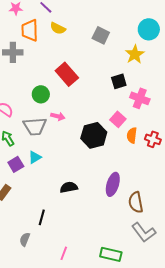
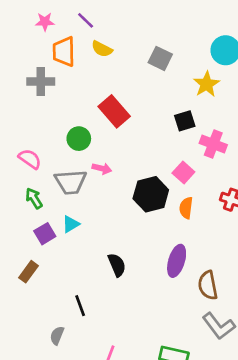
orange semicircle: (132, 135) -> (186, 208), moved
black semicircle: (69, 187) -> (117, 265), turned 78
black line: (42, 217) -> (80, 306), turned -35

